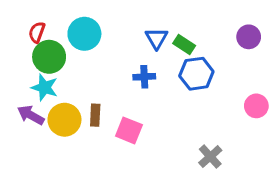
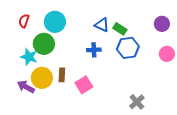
blue triangle: (157, 38) -> (102, 25), turned -35
green circle: (49, 57) -> (44, 44), moved
pink circle: (256, 106) -> (167, 54), moved
purple arrow: (31, 115) -> (26, 87), moved
pink square: (129, 130) -> (84, 85), turned 36

